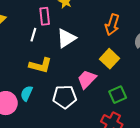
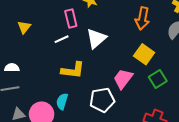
white line: (33, 35) -> (62, 39), turned 56
green square: (118, 95) -> (158, 79), moved

